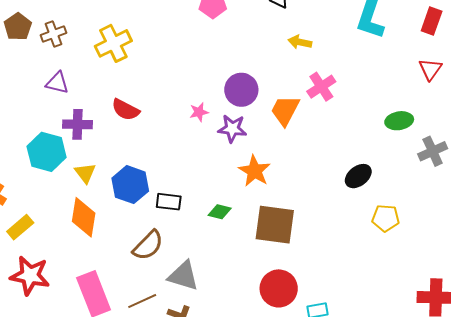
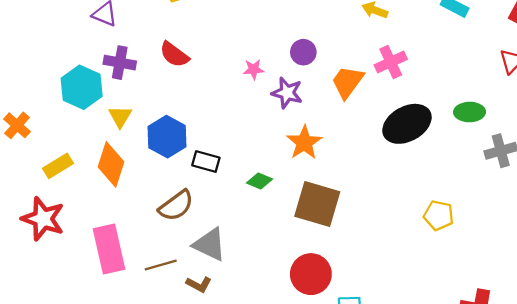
purple circle: (241, 90) -> (303, 52), size x0.7
black ellipse: (358, 176) -> (407, 124), moved, size x1.6
yellow rectangle: (20, 227) -> (58, 166), moved

